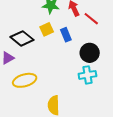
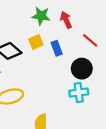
red line: (91, 19) -> (90, 40), moved

